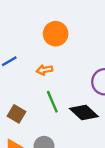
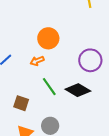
orange circle: (56, 34) -> (48, 38), moved

